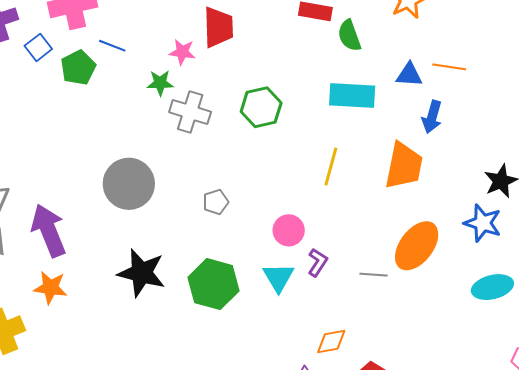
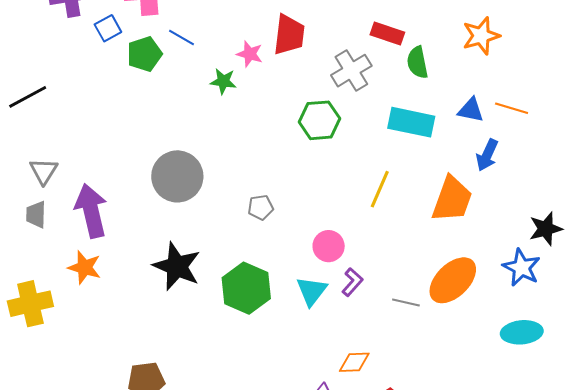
gray cross: (190, 112) -> (351, 71), moved, turned 33

